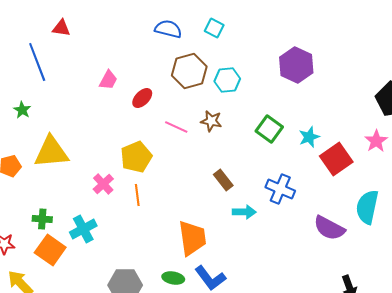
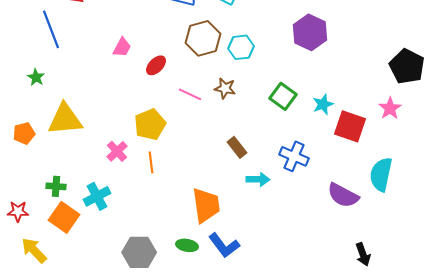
red square: (336, 159) -> (350, 126), turned -36

